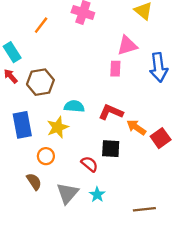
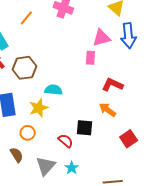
blue arrow: (159, 67) -> (128, 36), moved
red L-shape: (111, 112) -> (112, 85), moved
red square: (161, 138) -> (129, 139), moved

